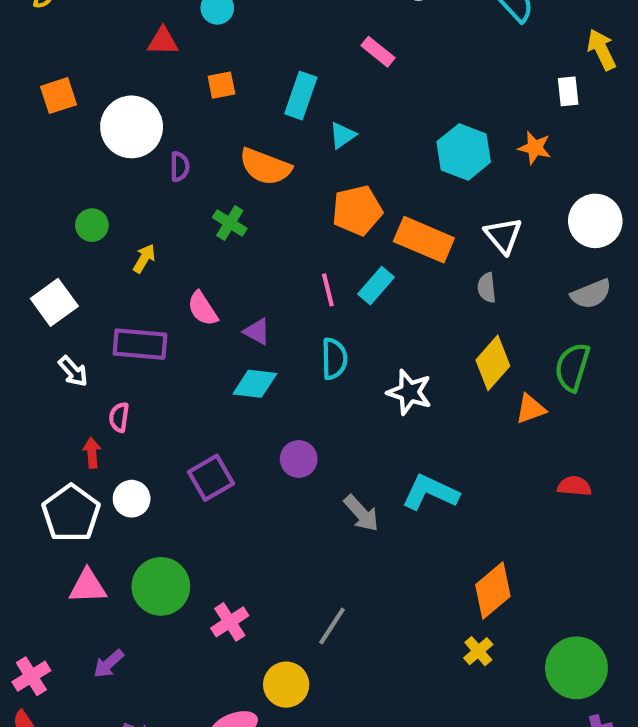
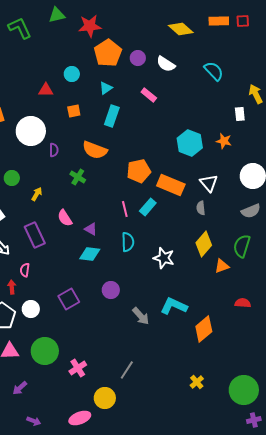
cyan triangle: (343, 135) -> (106, 88), moved
purple rectangle: (140, 344) -> (35, 235), turned 60
orange diamond: (493, 591) -> (204, 329), moved

